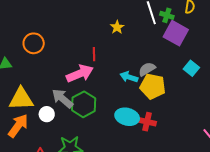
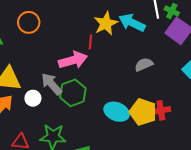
yellow star: (117, 27) -> (106, 23), moved, size x1.6
cyan arrow: (129, 77) -> (132, 23), moved, size x1.4
yellow pentagon: (153, 86) -> (143, 112), moved
red cross: (147, 122) -> (161, 110), moved, turned -30

